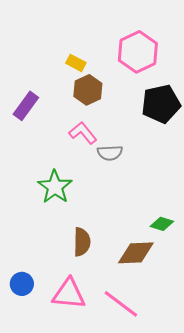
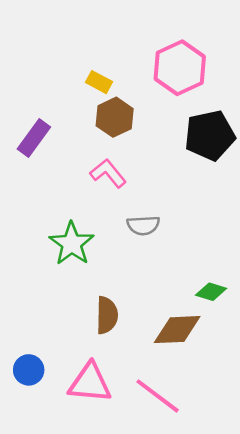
gray semicircle: (110, 153) -> (143, 225), moved

